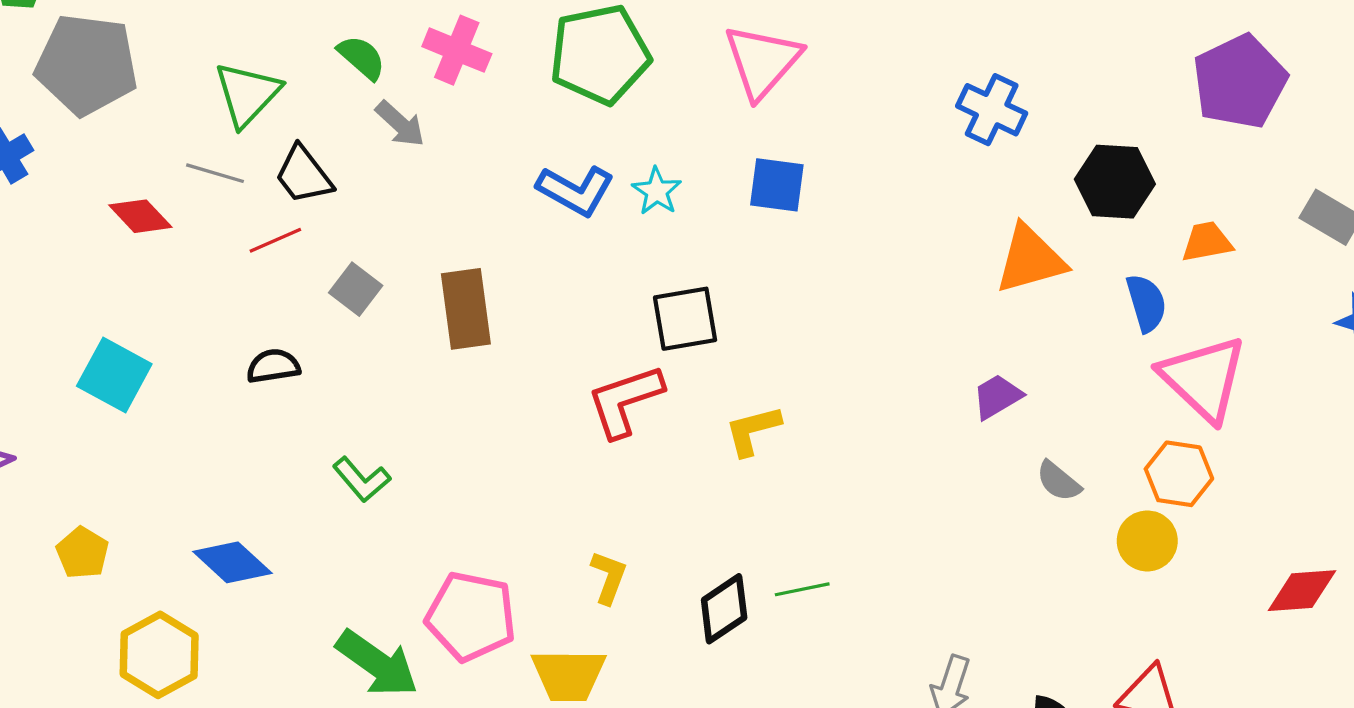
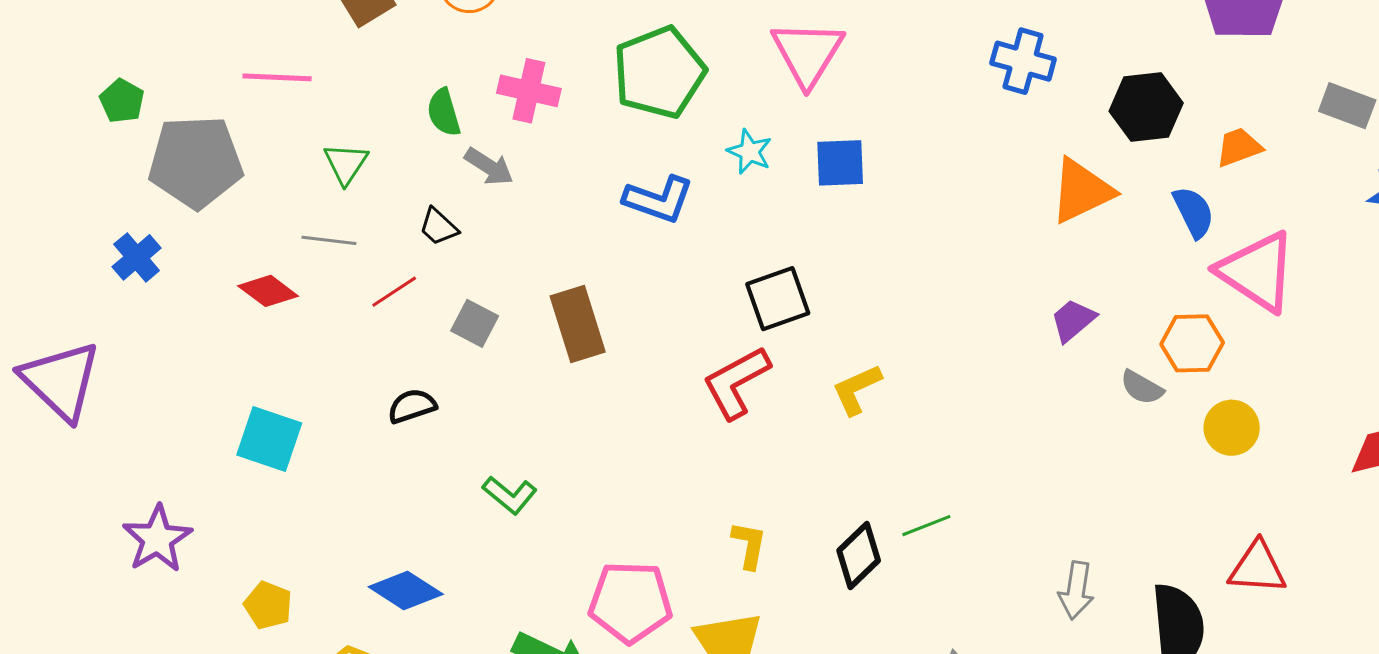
green semicircle: (362, 57) -> (444, 112), turned -138
green triangle: (247, 94) -> (346, 164), size x0.7
black trapezoid: (304, 175) -> (438, 227), moved, size x0.7
cyan star: (657, 191) -> (750, 152), moved
orange hexagon: (1179, 474) -> (1192, 343), moved

